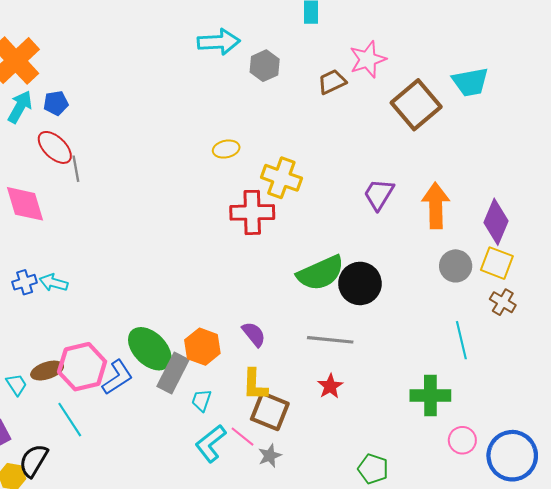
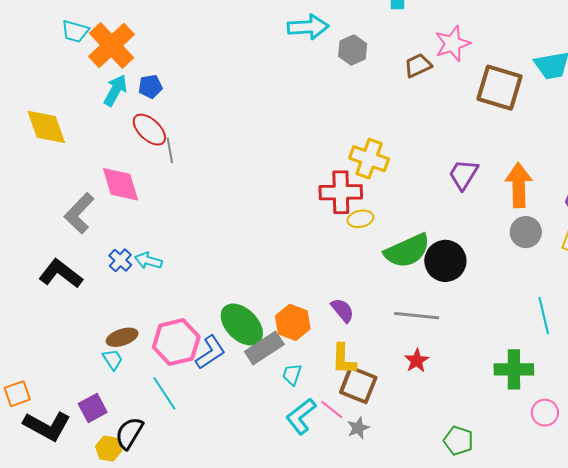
brown square: (416, 105) -> (499, 88), turned -33
yellow ellipse: (226, 149) -> (360, 219), moved
gray circle: (456, 266) -> (526, 232), moved
blue cross: (25, 282) -> (120, 260), turned -30
brown ellipse: (47, 371) -> (122, 337), moved
gray rectangle: (173, 373) -> (264, 348), turned 30

